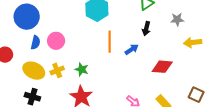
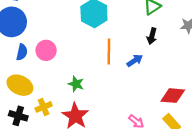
red diamond: (162, 67) -> (173, 96), moved
yellow cross: (57, 70) -> (44, 107), moved

